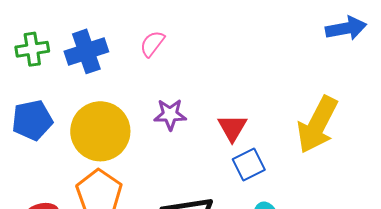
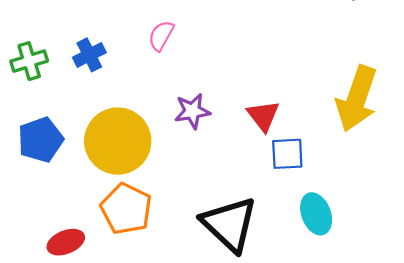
blue cross: (86, 51) -> (89, 55), size x0.7
blue square: (249, 165) -> (287, 154), turned 32

